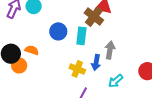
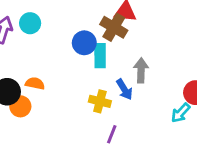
blue circle: (58, 31) -> (84, 43), moved
blue arrow: (96, 62) -> (124, 89), turned -35
cyan arrow: (116, 81) -> (181, 113), moved

